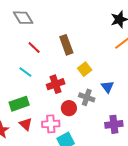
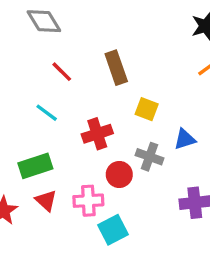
yellow square: (85, 69) -> (147, 109), turned -32
blue triangle: (108, 87) -> (185, 139), turned 48

